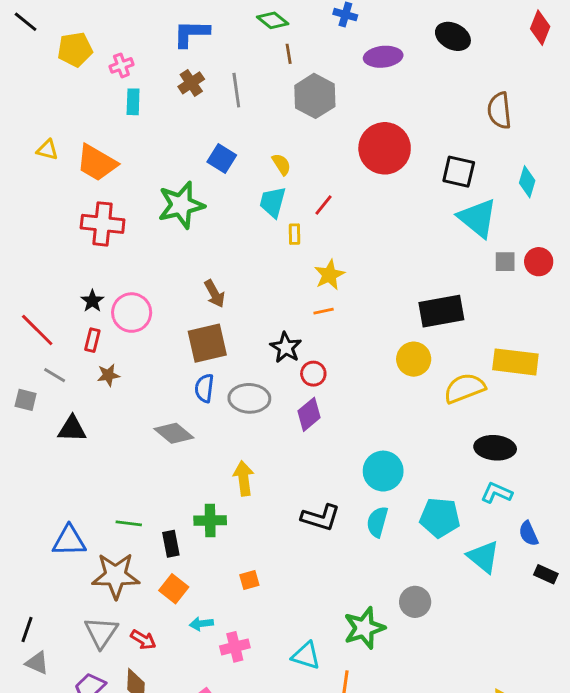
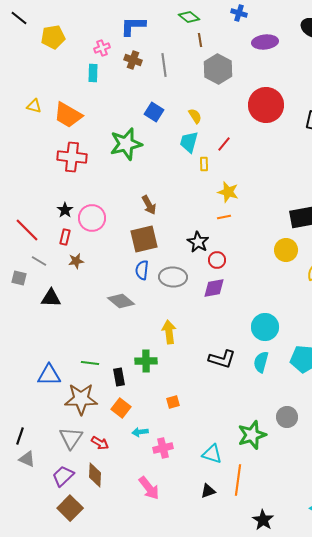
pink cross: (121, 65) -> (102, 48), moved
brown cross: (191, 83) -> (133, 60), turned -36
yellow star: (329, 275) -> (228, 192), turned -30
purple diamond: (309, 414) -> (214, 288), turned 30

